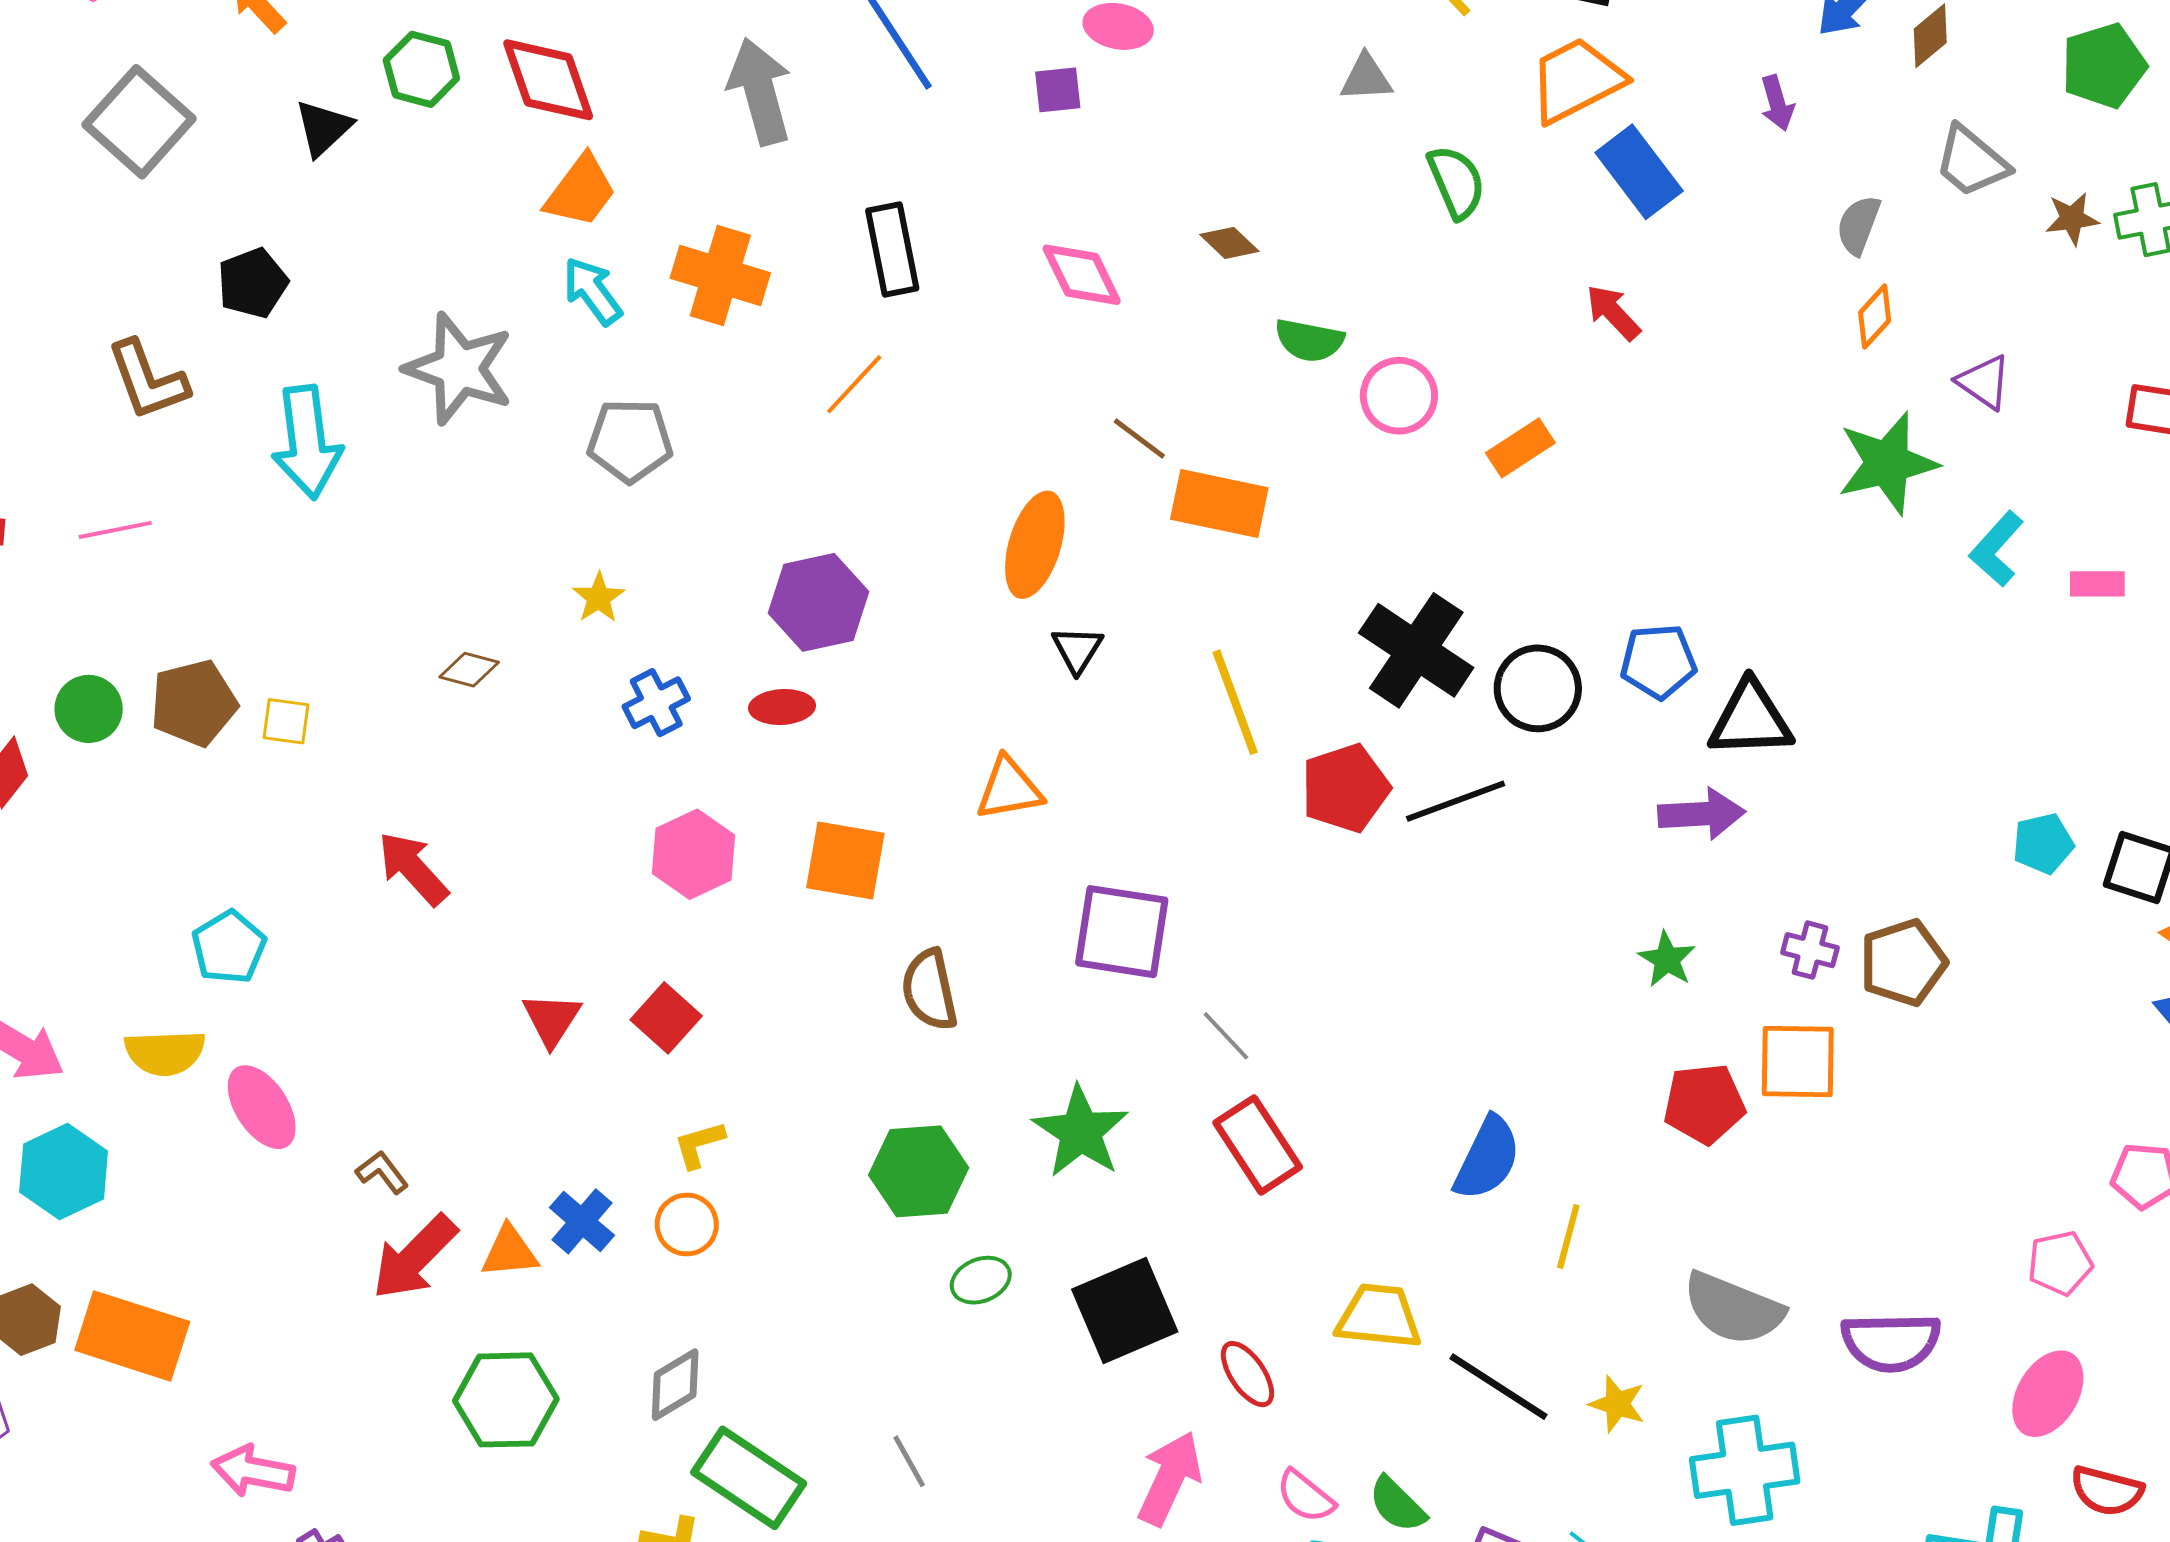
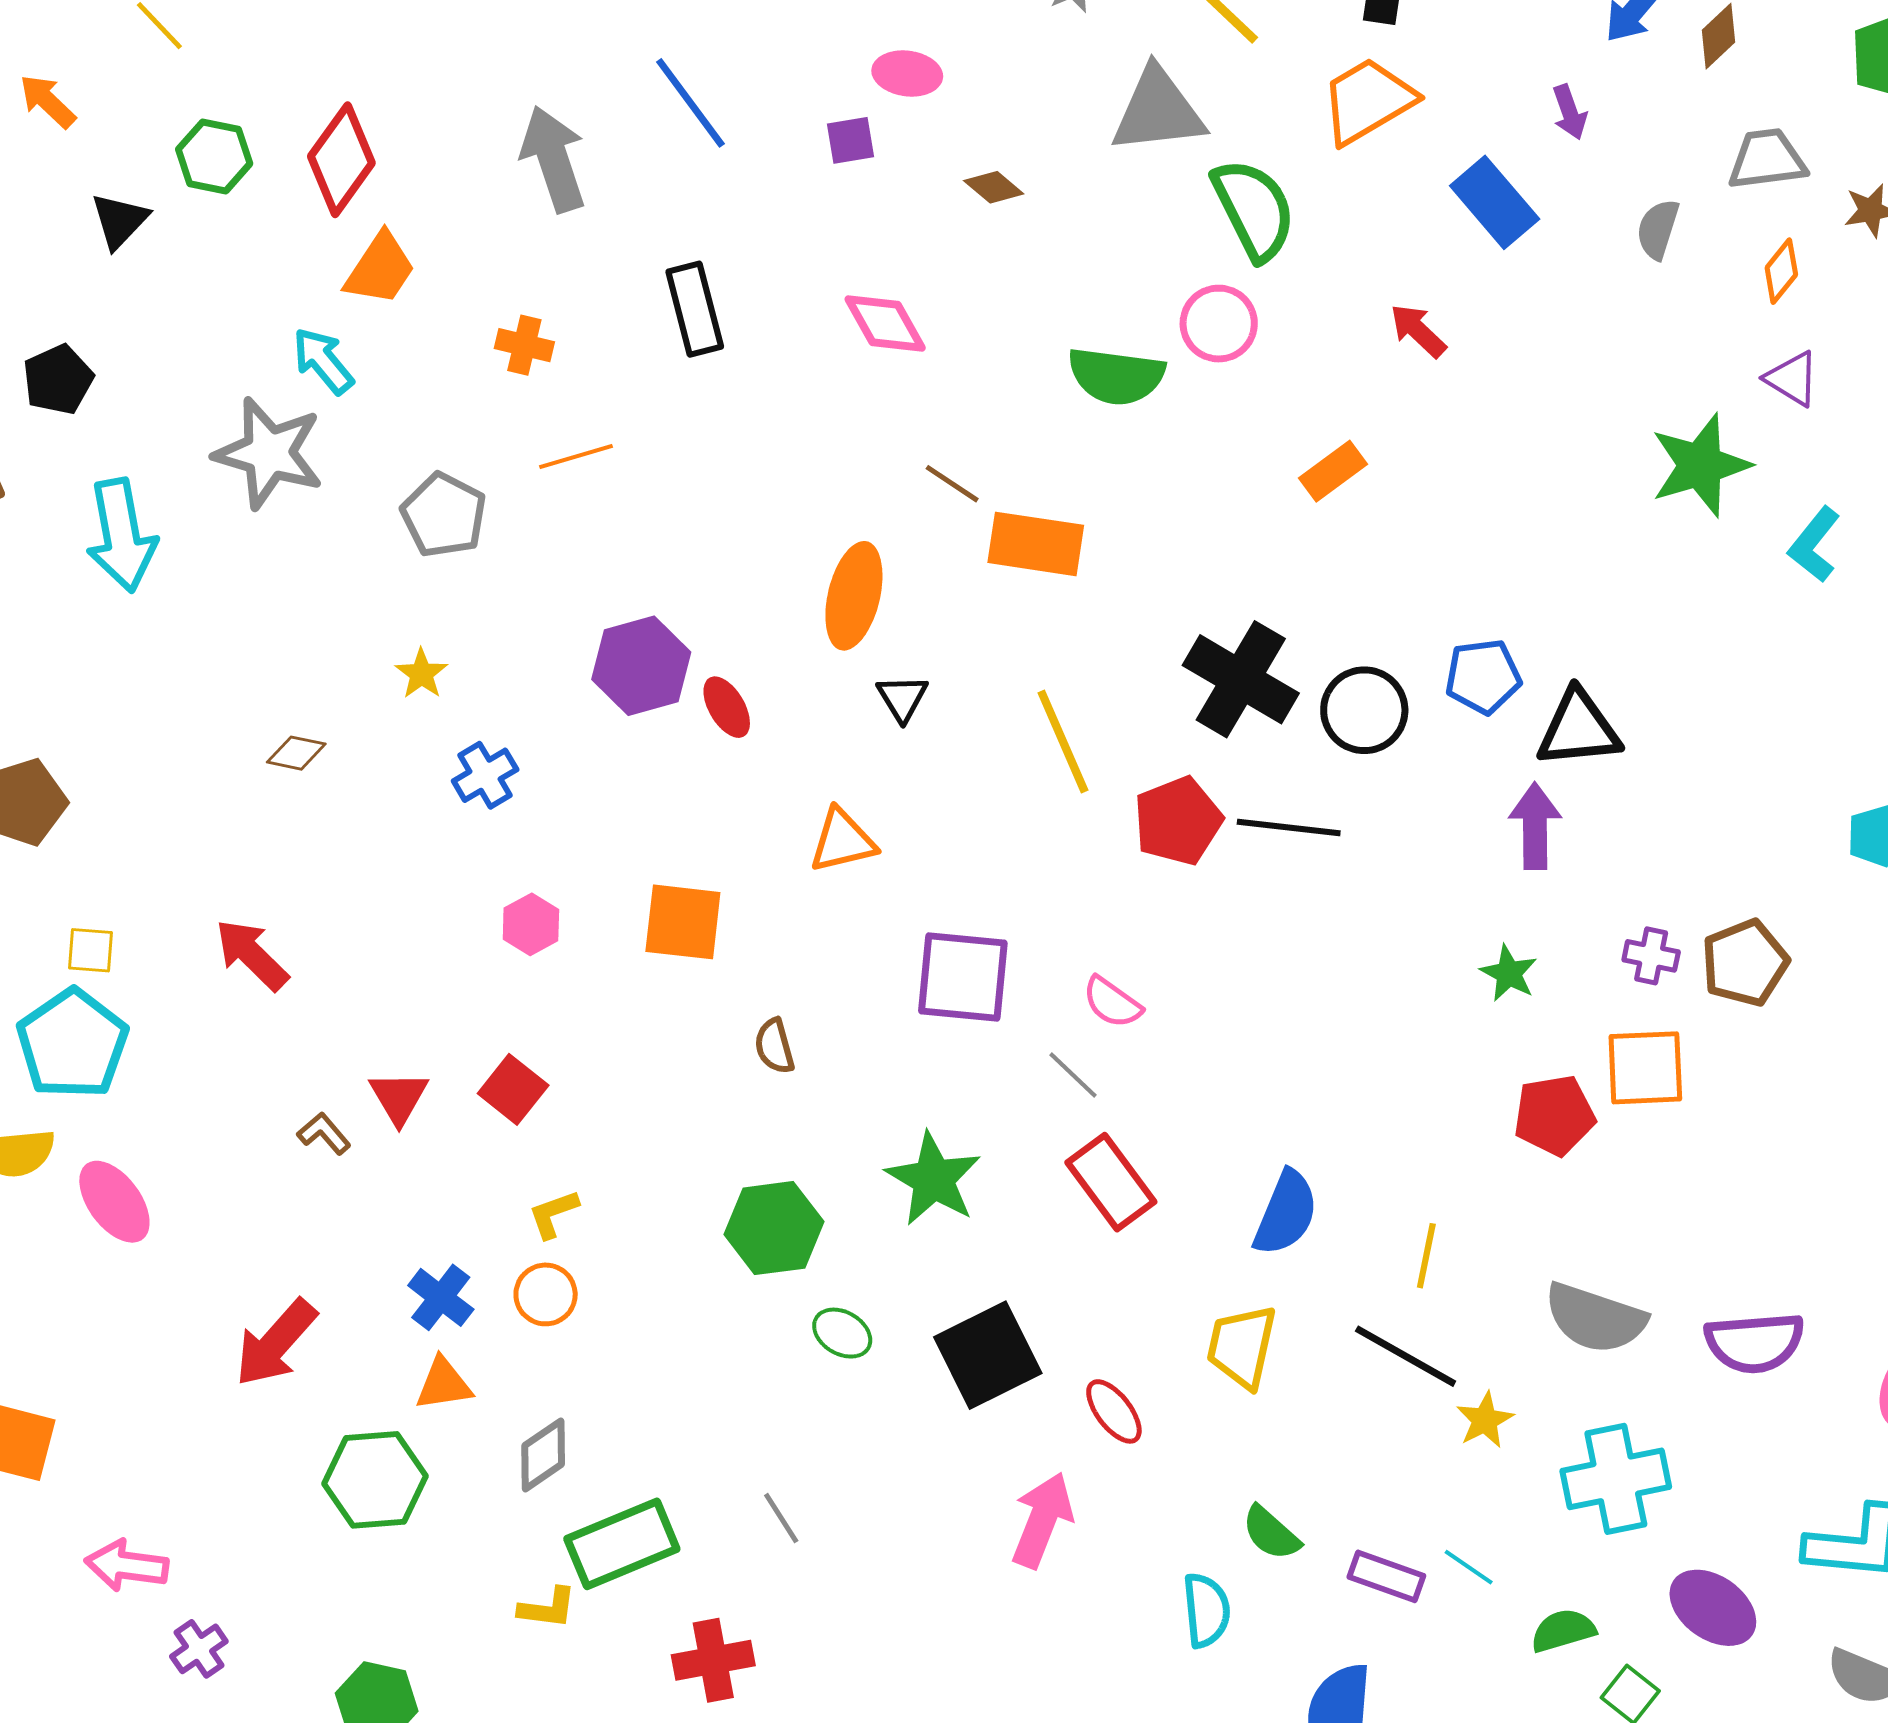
gray triangle: (1366, 78) -> (1158, 111), size x1.8
red diamond: (548, 80) -> (341, 160), turned 58
gray trapezoid: (1971, 162) -> (1767, 159), turned 136
blue rectangle: (1639, 172) -> (1495, 202), moved
green semicircle: (1456, 182) -> (1254, 209), size x1.4
brown diamond: (1229, 243) -> (994, 187), moved
orange cross: (720, 275) -> (524, 345), size x0.6
cyan arrow: (592, 291) -> (323, 361), moved
orange diamond: (1875, 317) -> (1781, 271), moved
green semicircle: (1309, 340) -> (1116, 376), size x1.4
orange line: (854, 384) -> (576, 457), moved, turned 34
pink circle: (1399, 396) -> (1219, 324), moved
gray pentagon: (630, 441) -> (444, 515), turned 30
red ellipse: (782, 707) -> (727, 707), moved, turned 66
yellow square: (286, 721) -> (90, 950), moved
black line: (1456, 801) -> (1289, 828), turned 30
purple arrow: (1702, 814) -> (1535, 826), turned -84
pink hexagon: (693, 854) -> (531, 924), size x0.7
cyan pentagon: (229, 947) -> (72, 1044), size x1.5
brown semicircle: (930, 990) -> (774, 1046), size x0.7
blue semicircle: (1487, 1158) -> (1286, 1213), moved
brown L-shape: (382, 1172) -> (324, 1133), moved
orange triangle: (510, 1252) -> (443, 1384), moved
green ellipse: (981, 1280) -> (842, 1333), turned 56
yellow trapezoid: (1379, 1316) -> (1242, 1346), turned -80
black line: (1499, 1387) -> (1406, 1356), moved
yellow star: (1617, 1404) -> (1485, 1420), turned 30
green rectangle: (749, 1478) -> (622, 1544), turned -53
pink semicircle: (1305, 1496) -> (1112, 1002), moved

